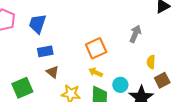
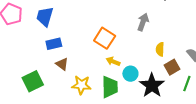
orange square: (96, 48) -> (105, 38), turned -30
yellow arrow: (96, 72) -> (113, 61), moved

